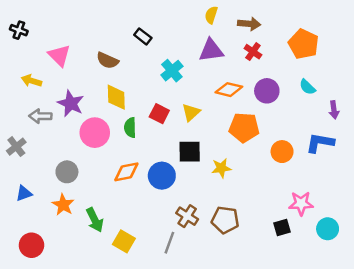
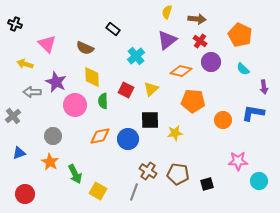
purple triangle: (211, 50) -> (167, 40), turned -30
purple circle: (267, 91) -> (211, 62), moved
black square: (282, 228) -> (207, 184), moved

